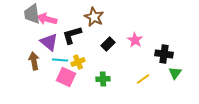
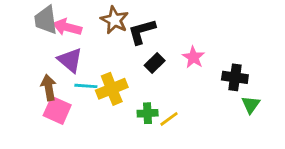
brown star: (94, 17) -> (115, 20), moved
black L-shape: (72, 35) -> (142, 31), moved
yellow cross: (78, 62) -> (112, 89), size x1.5
pink square: (66, 77) -> (57, 110), moved
yellow line: (143, 79) -> (169, 119), moved

